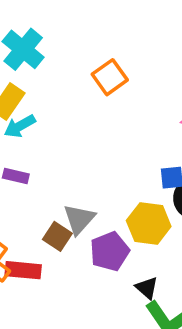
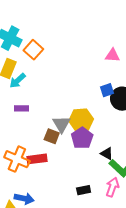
orange square: (110, 77) -> (33, 50), moved
yellow hexagon: (149, 223) -> (81, 120), moved

